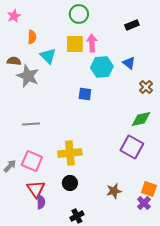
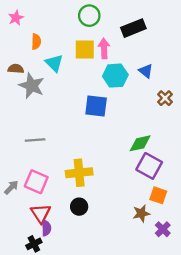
black rectangle: (132, 25) -> (133, 28), moved, size x1.5
blue square: (85, 94) -> (96, 106), size x1.5
green diamond: (141, 119) -> (140, 143), moved
orange square: (149, 189) -> (158, 195), moved
brown star: (114, 191) -> (141, 213), moved
black cross: (77, 216) -> (34, 244), moved

